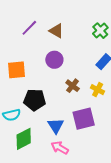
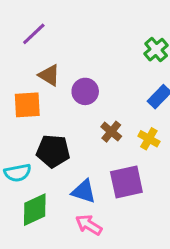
purple line: (29, 28) -> (34, 34), moved
brown triangle: (56, 31) -> (49, 75), moved
blue triangle: (56, 126) -> (84, 191), turned -42

